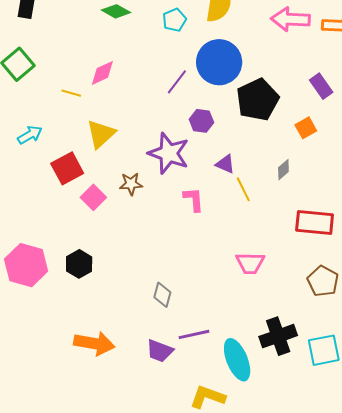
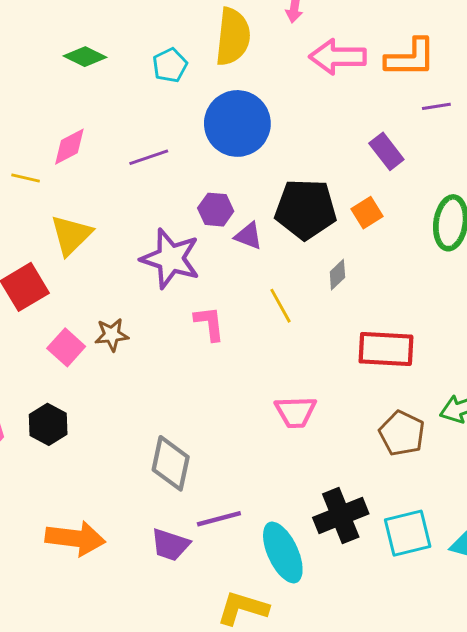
purple line: (177, 82) -> (149, 157), moved, turned 36
black pentagon: (258, 100) -> (306, 209), moved, turned 30
purple triangle: (225, 164) -> (248, 236), moved
brown star: (131, 184) -> (112, 335), moved
pink square: (93, 197) -> (66, 347), moved
gray diamond: (162, 295) -> (171, 463), size x1.5

